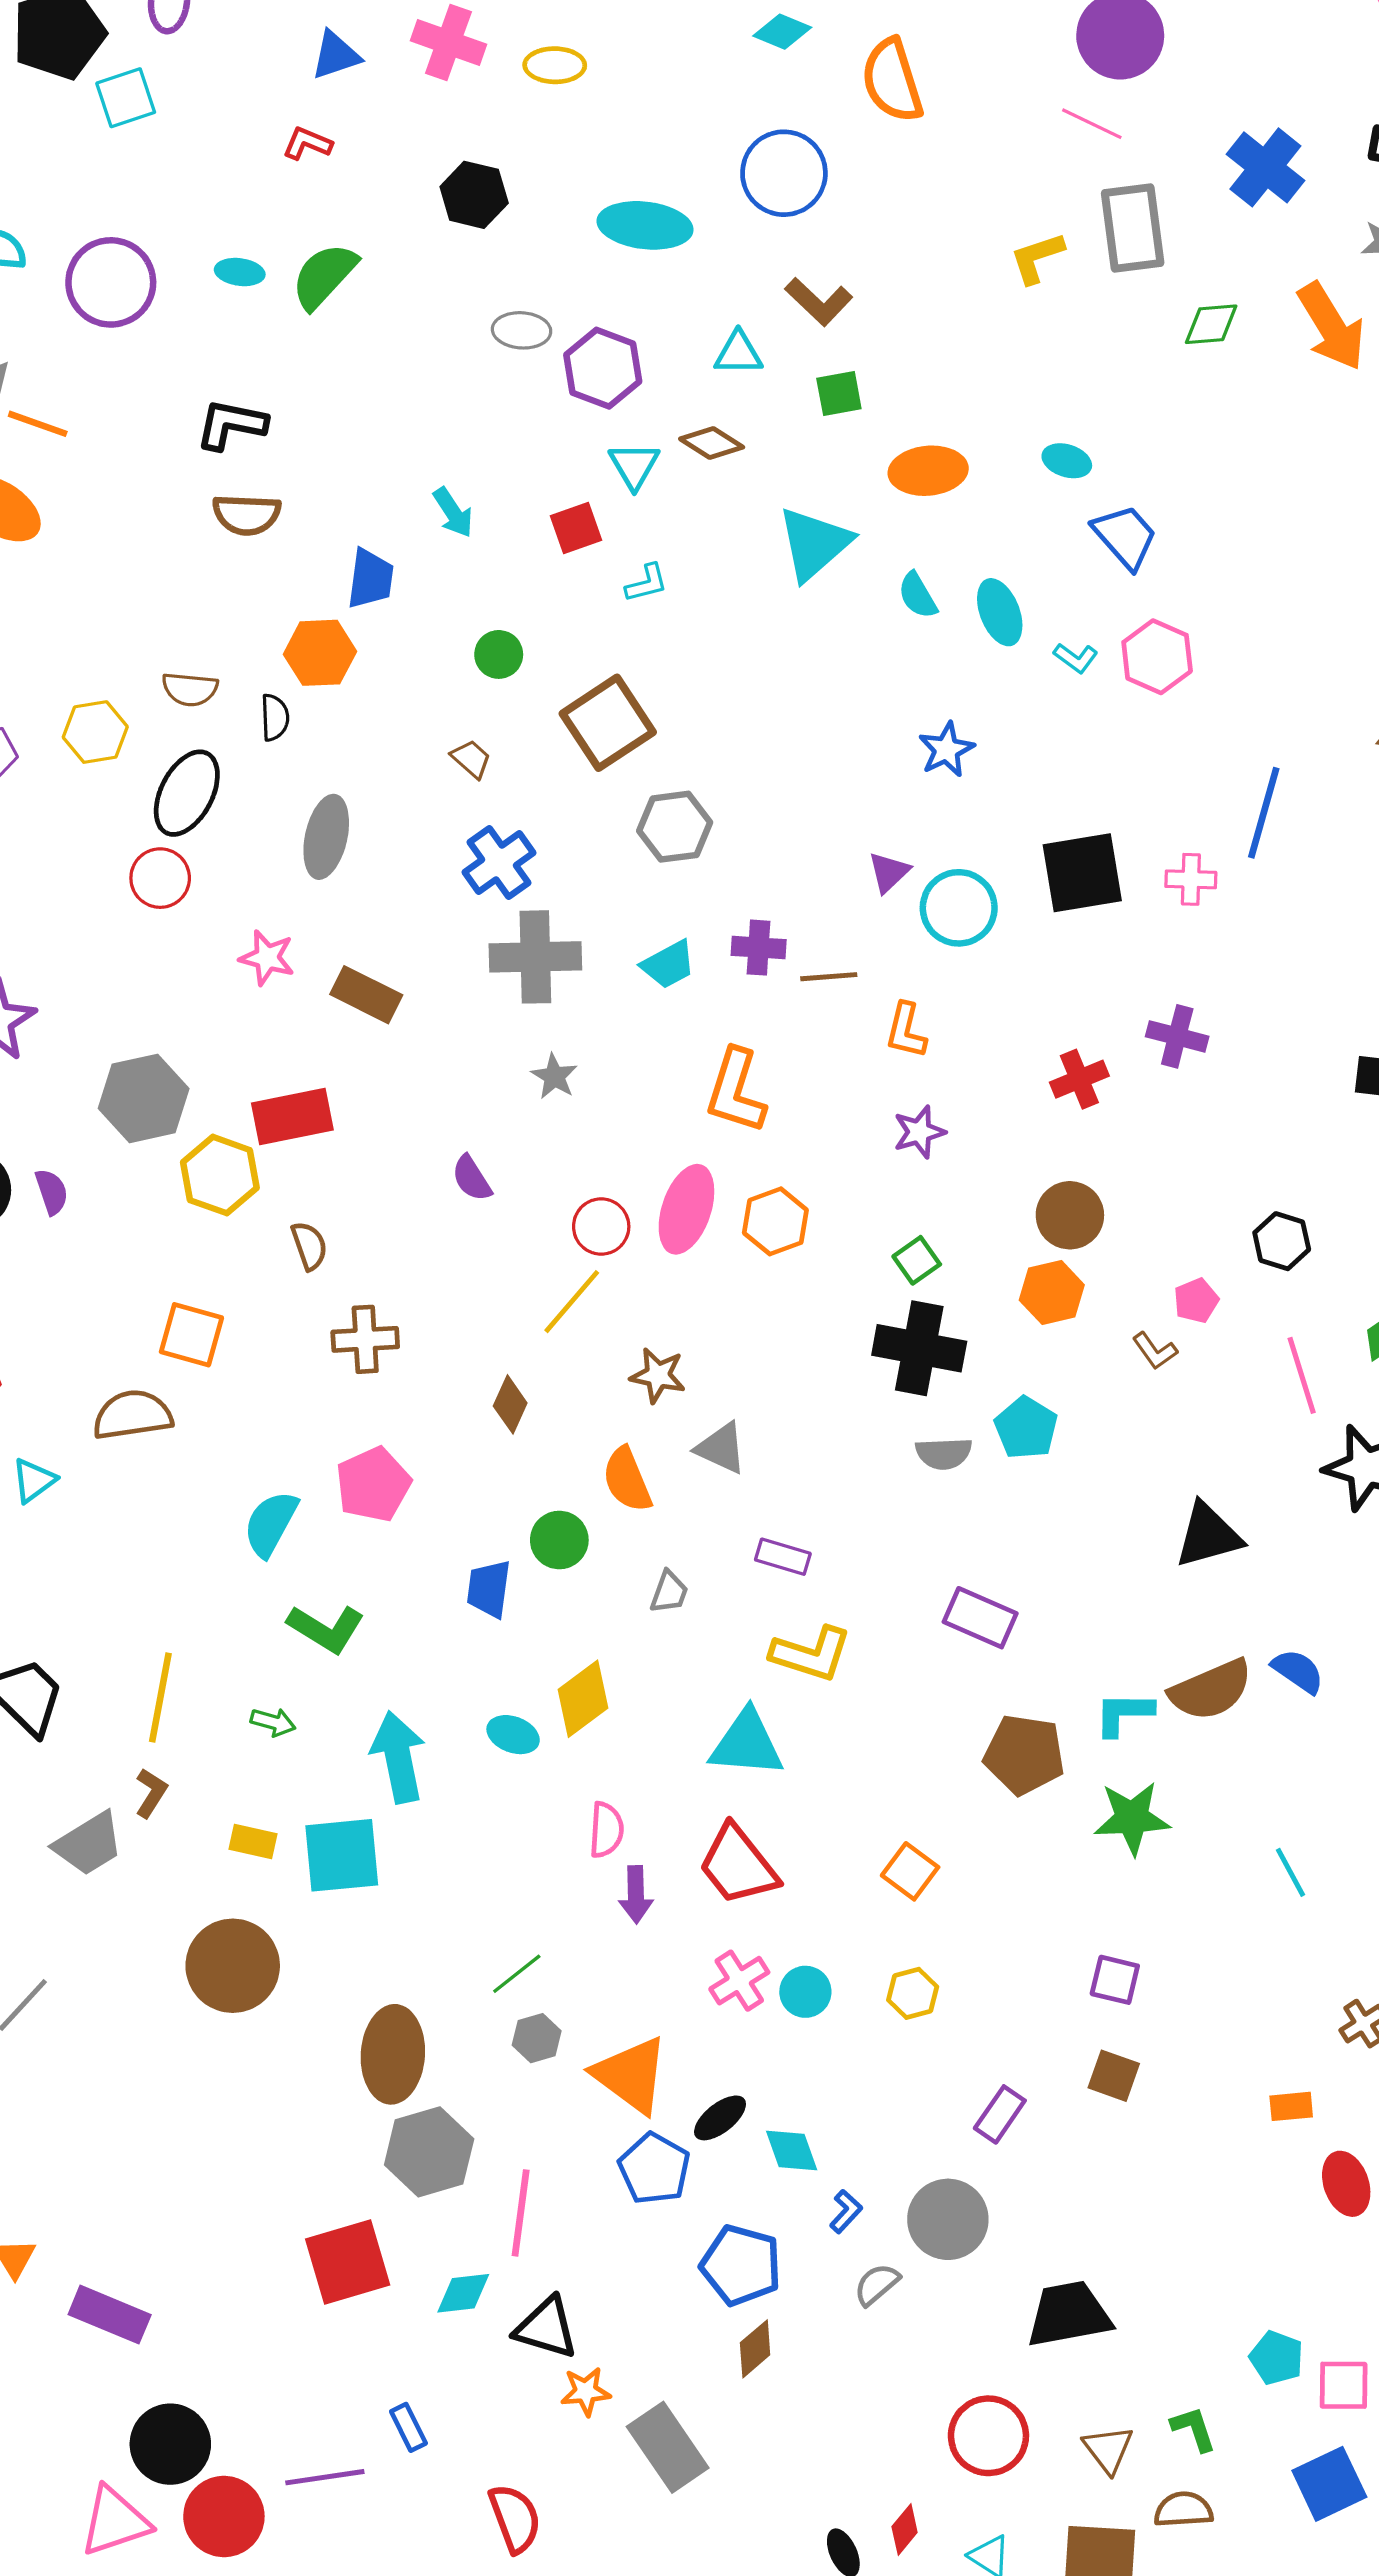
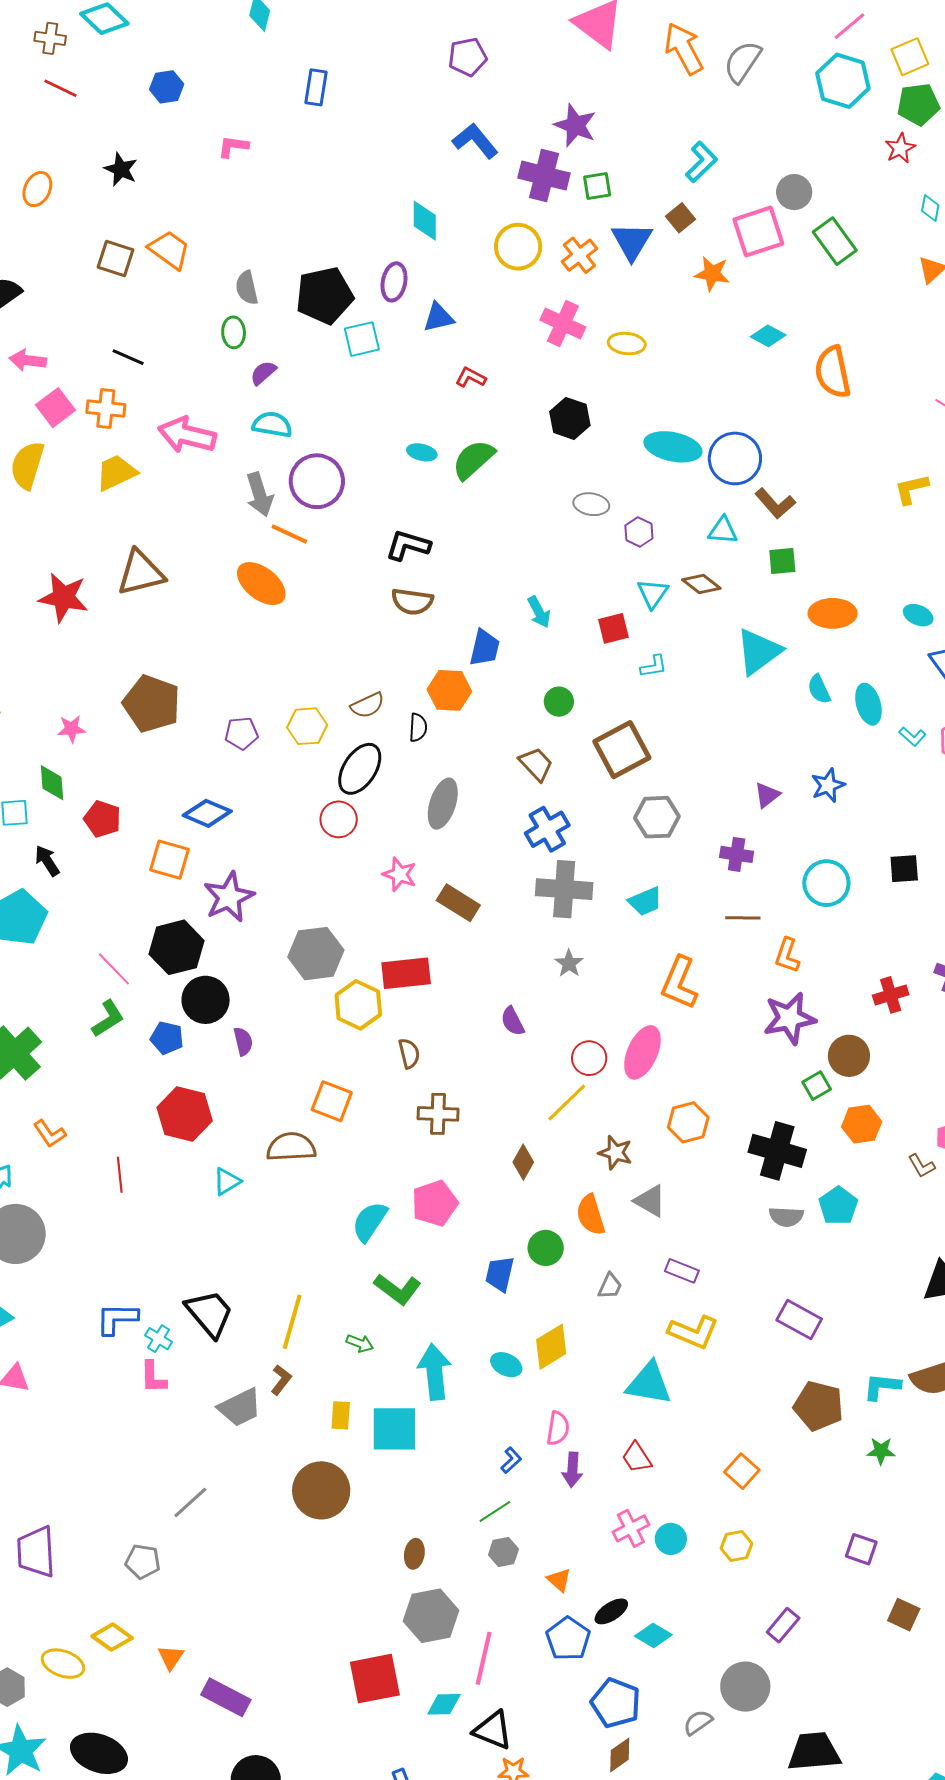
blue triangle: (336, 55) -> (439, 317), moved
blue circle: (784, 173) -> (735, 458), moved
purple circle: (111, 282) -> (317, 481), moved
purple hexagon: (603, 368) -> (639, 532), size x0.6
brown semicircle: (190, 689) -> (368, 705), turned -36
brown trapezoid: (471, 759) -> (536, 764), size x1.4
purple triangle: (889, 872) -> (767, 795), moved
black square: (1082, 873) -> (904, 869), size x0.6
purple cross: (759, 948) -> (737, 854), moved
purple star: (919, 1132) -> (790, 1018), size x1.6
purple semicircle: (52, 1192) -> (243, 1041), moved
brown circle: (1070, 1215) -> (849, 1056), moved
orange hexagon: (775, 1221) -> (688, 1122), moved
green square: (917, 1260) -> (817, 1086), moved
green star: (1132, 1818) -> (881, 1451), size x0.6
yellow rectangle: (253, 1841) -> (341, 1415), turned 76
red trapezoid: (738, 1865) -> (637, 1457), size x0.6
brown ellipse: (393, 2054) -> (414, 1554), size x0.5
orange triangle: (631, 2075) -> (559, 1580), size x0.5
brown square: (1114, 2076) -> (904, 1615), moved
cyan diamond: (792, 2150) -> (653, 1635), turned -45
blue L-shape: (846, 2211) -> (511, 1460), moved

